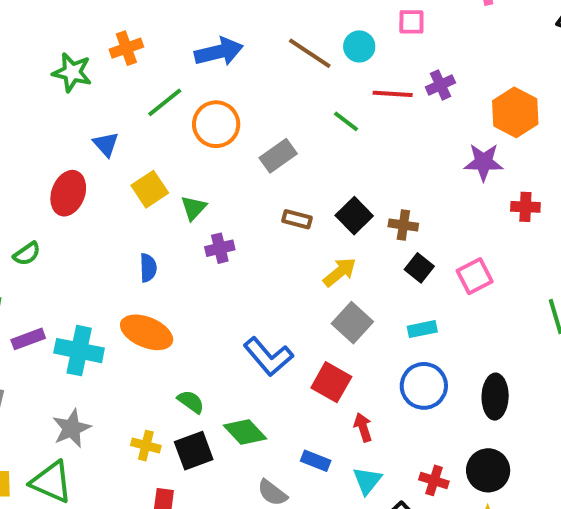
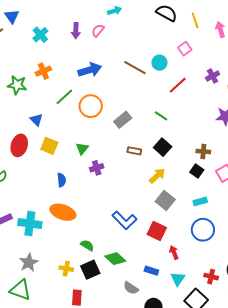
pink square: (411, 22) -> (185, 49), turned -32
purple cross: (440, 85) -> (213, 76), moved
red line: (393, 94) -> (178, 85), turned -42
green line: (346, 121) -> (161, 116), moved
yellow square: (150, 189) -> (49, 146), moved, turned -30
brown cross: (403, 225) -> (203, 151), moved

